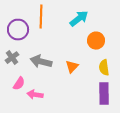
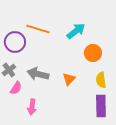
orange line: (41, 17) -> (38, 29), turned -75
pink semicircle: (19, 84) -> (16, 88), moved
pink arrow: (35, 95) -> (32, 107), turned -91

